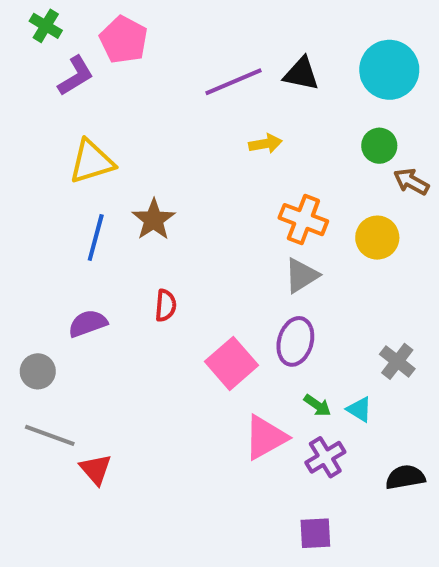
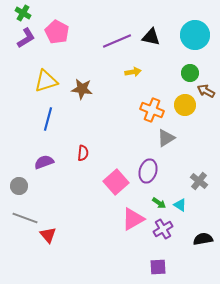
pink pentagon: (124, 40) -> (57, 32), moved
purple L-shape: (76, 76) -> (26, 38), moved
brown star: (154, 220) -> (82, 89), moved, turned -30
yellow circle: (377, 238) -> (185, 105), moved
gray triangle: (301, 276) -> (166, 138), moved

